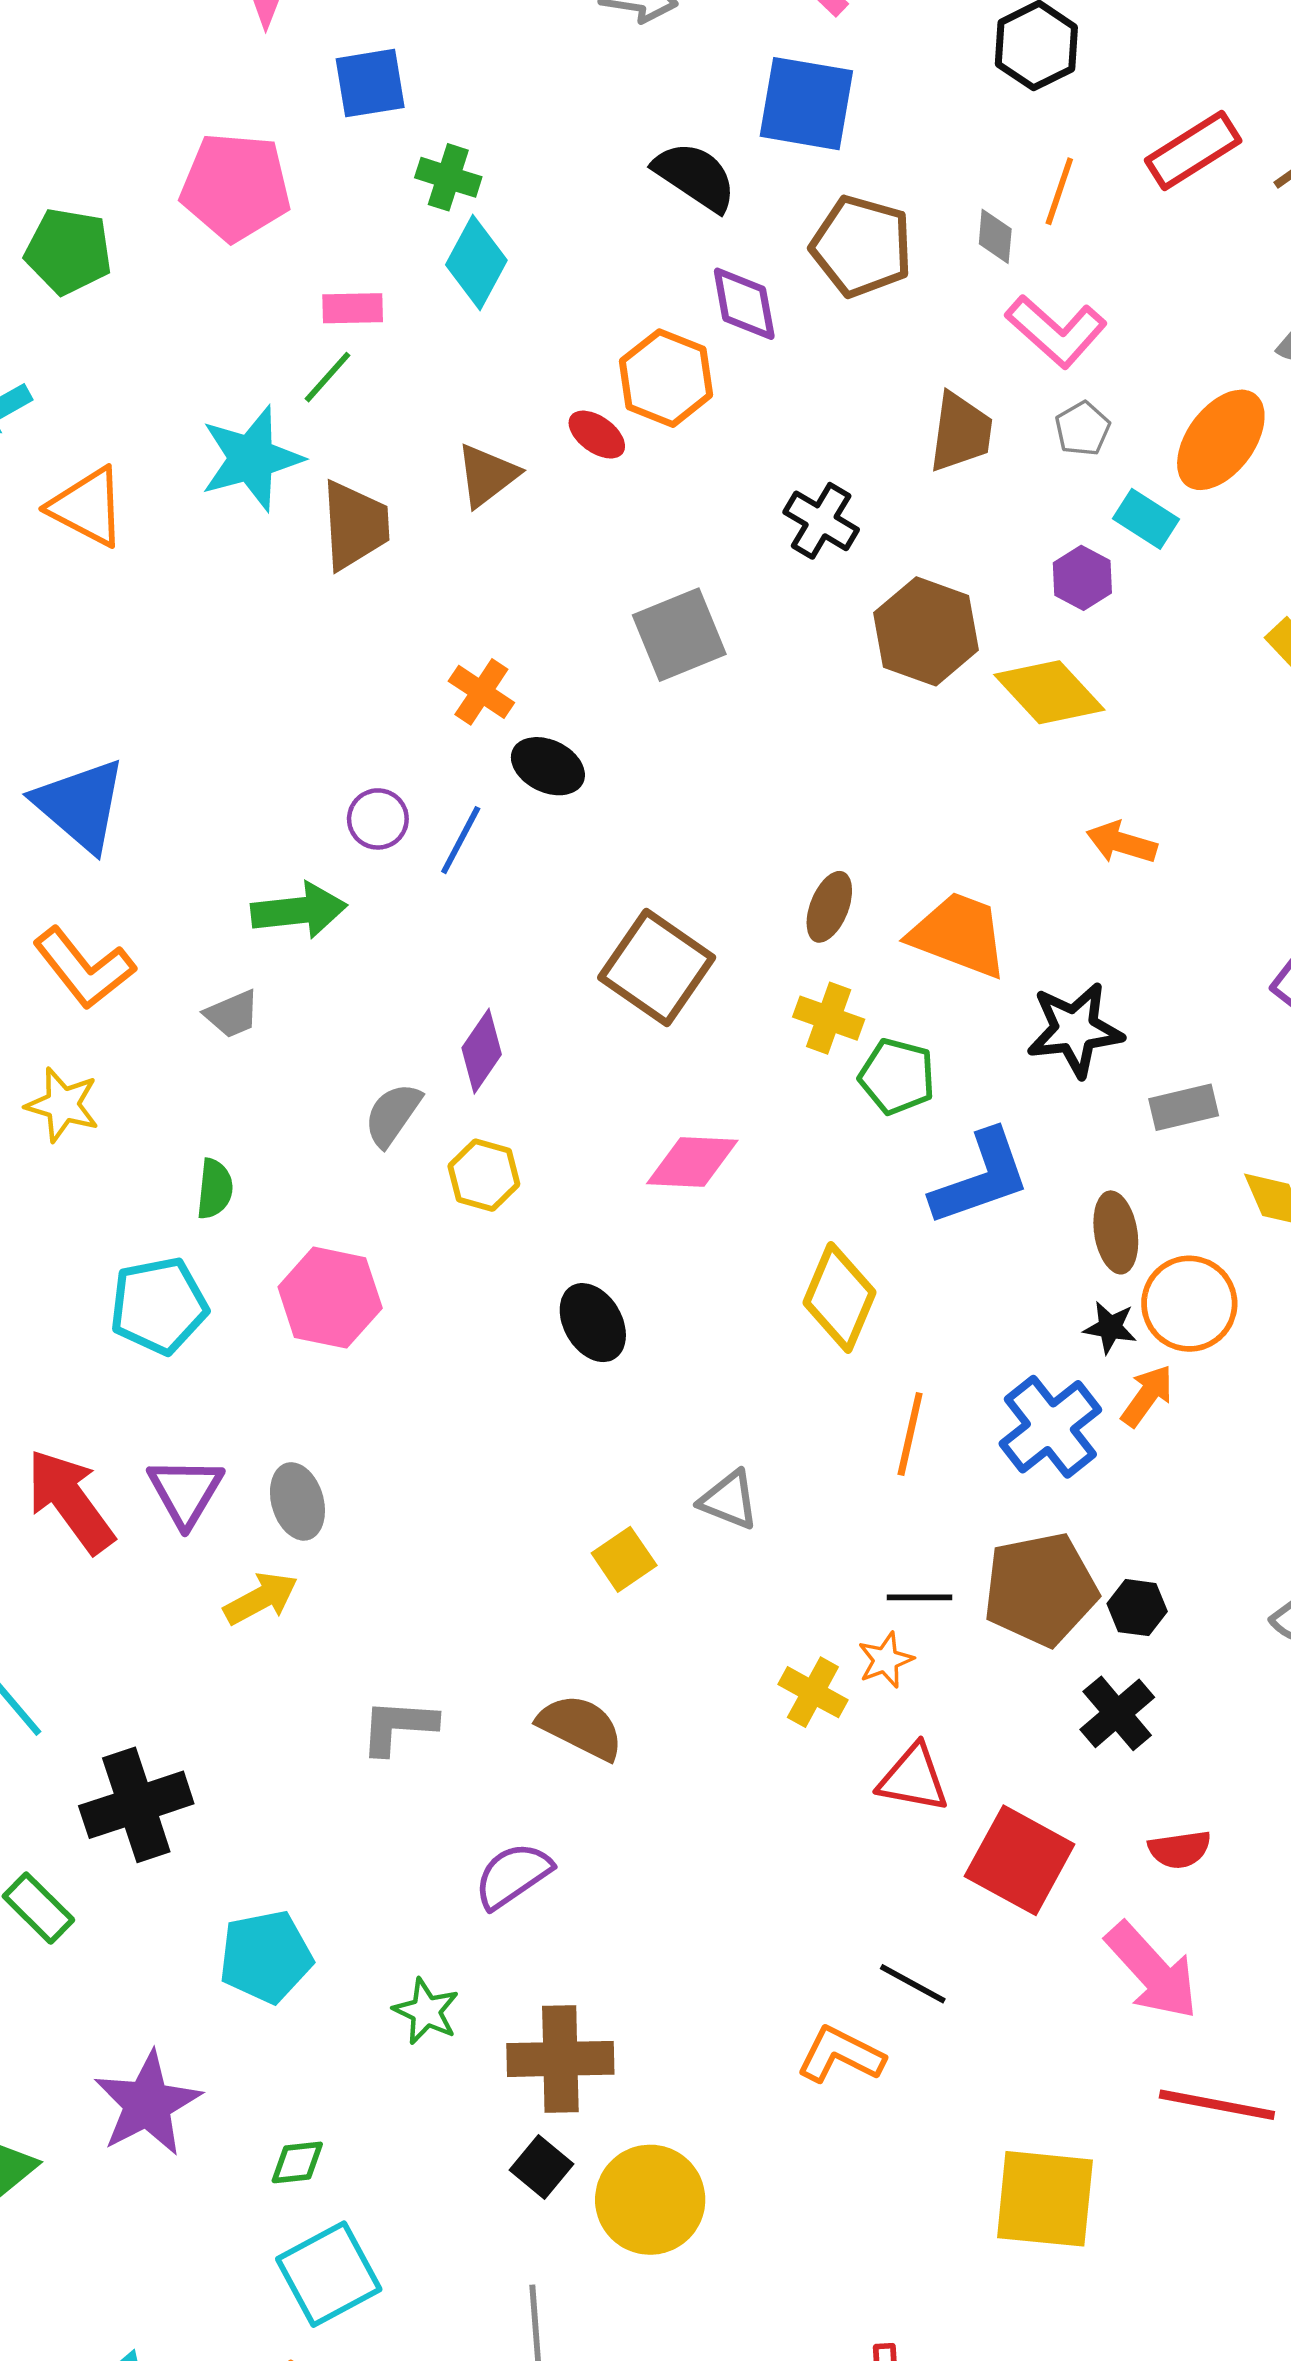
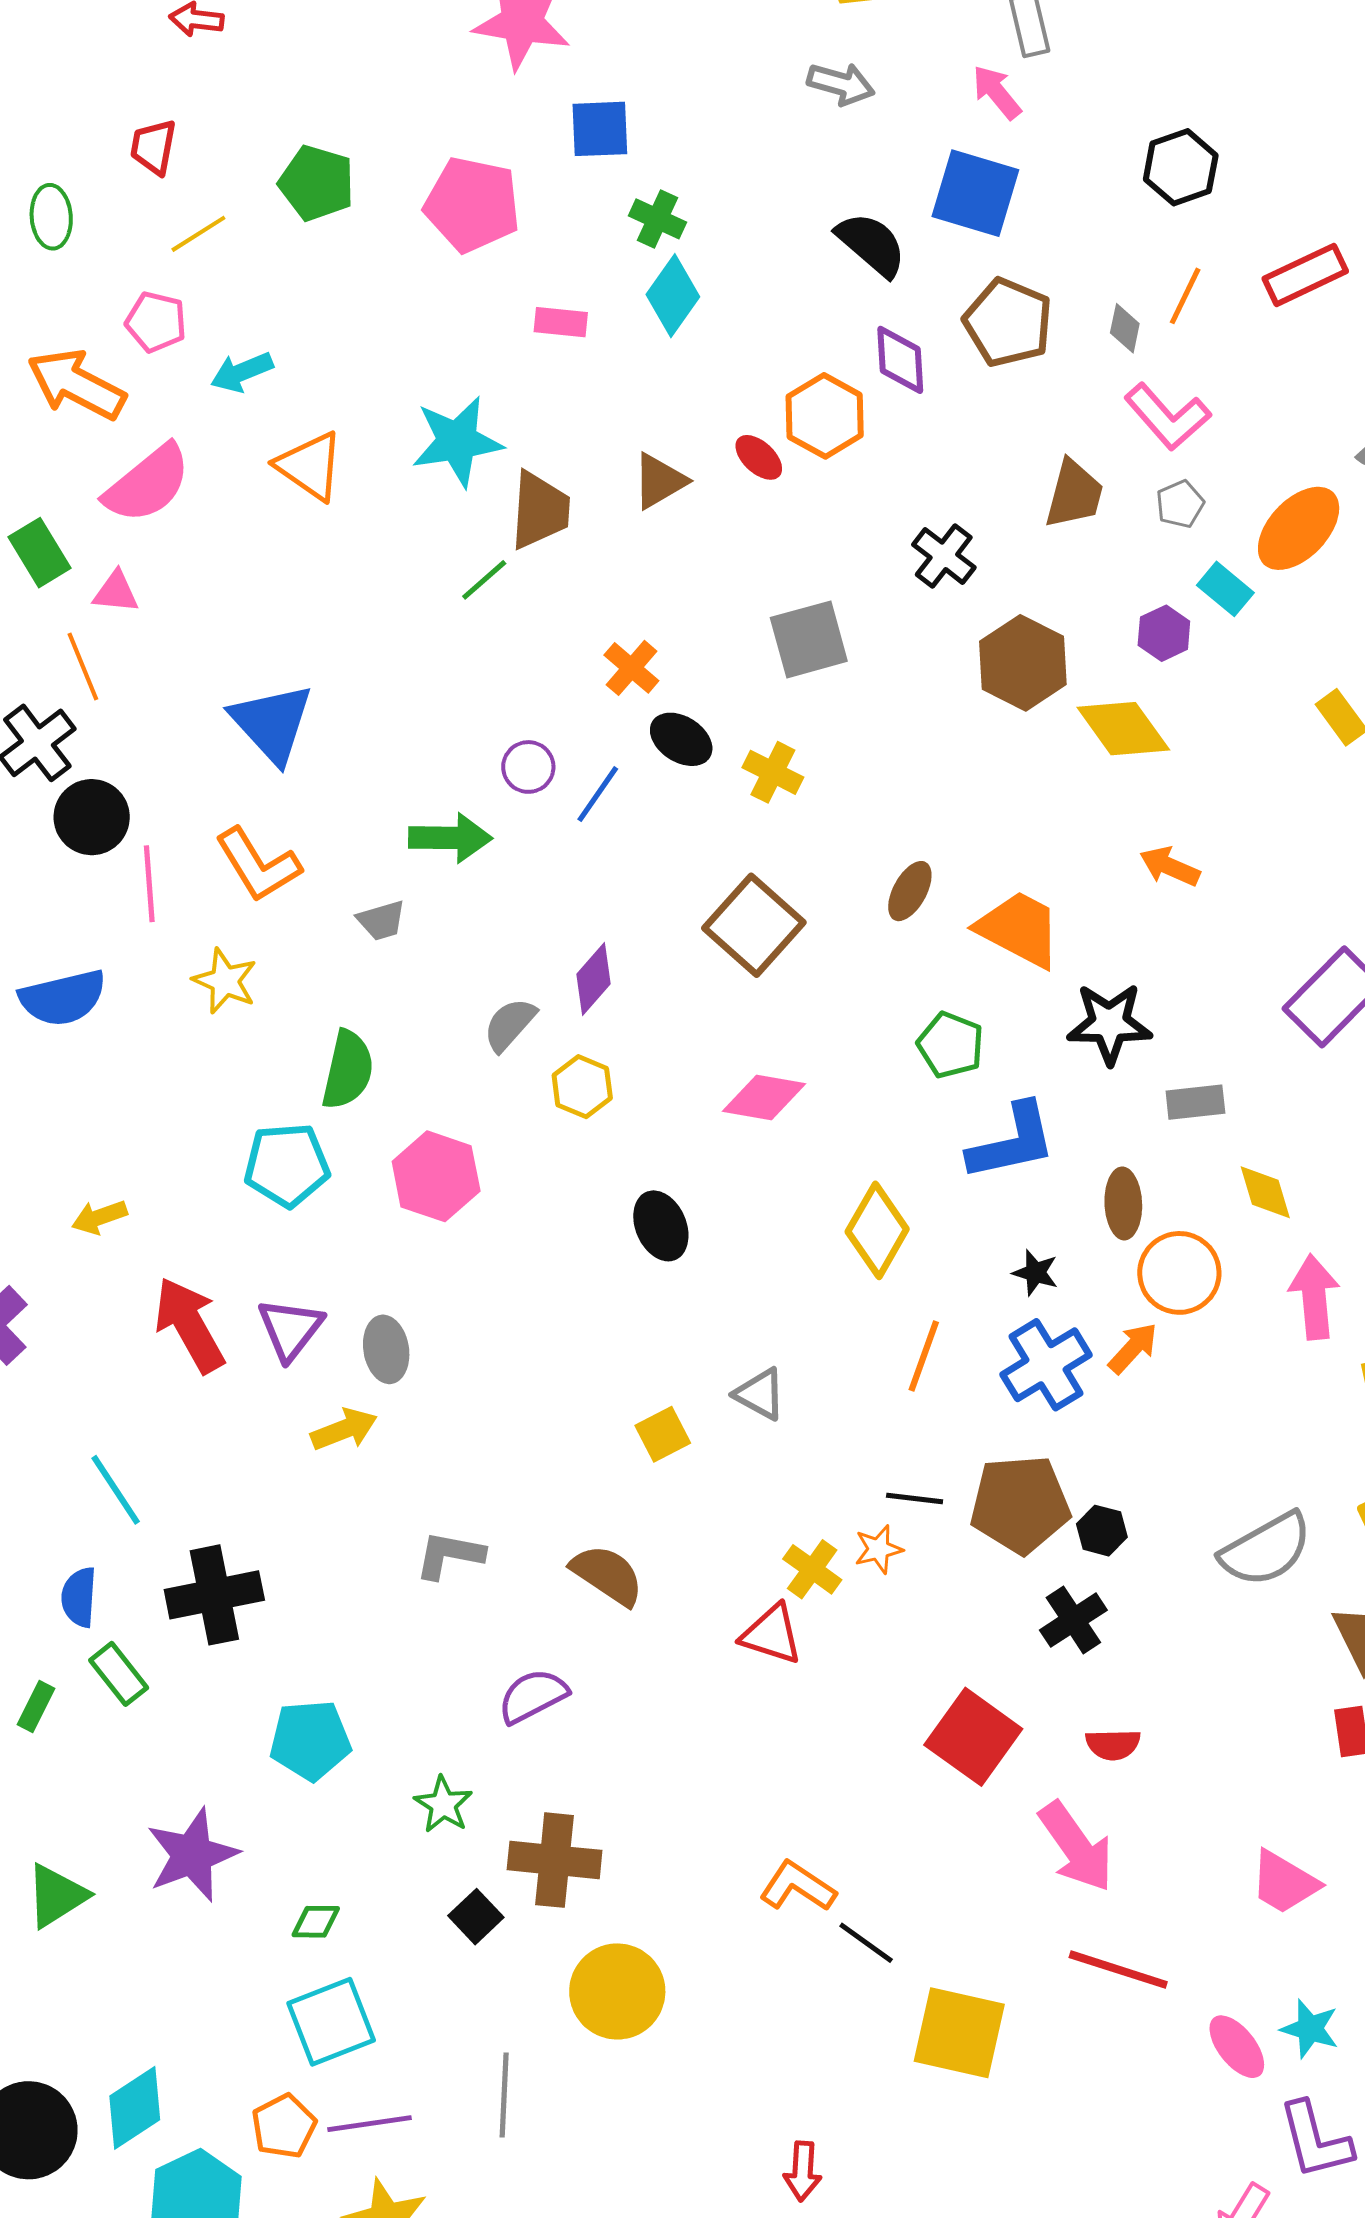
green pentagon: (68, 251) -> (317, 183), moved
green line: (328, 377) -> (484, 580), moved
yellow cross: (829, 1018) -> (773, 772), moved
green semicircle: (215, 1189) -> (348, 1070), size x1.5
black star: (1110, 1327) -> (1035, 1273), moved
red triangle: (913, 1778) -> (772, 1634), moved
black line: (913, 1984) -> (866, 1943), moved
black square: (542, 2167) -> (476, 1917), moved

